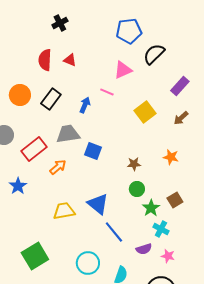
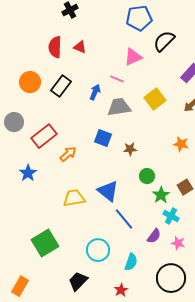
gray trapezoid: (68, 134) -> (119, 107), moved
brown star: (134, 164) -> (130, 149), moved
purple semicircle: (144, 249) -> (154, 236), turned -35

